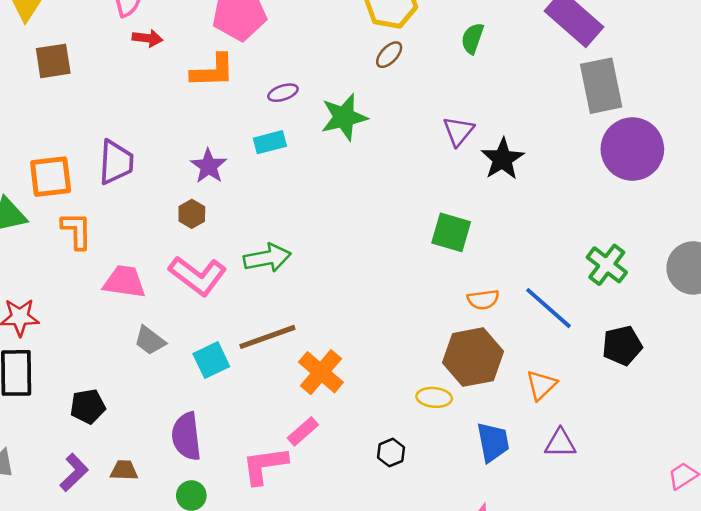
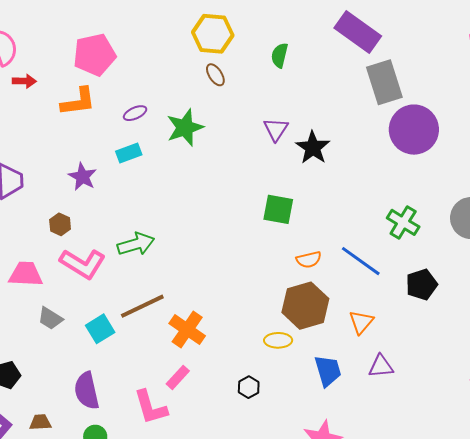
brown ellipse: (389, 55) -> (215, 75), turned -70
brown hexagon: (192, 214) -> (60, 224), moved
pink L-shape: (265, 465) -> (150, 407), turned -93

